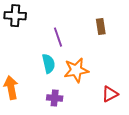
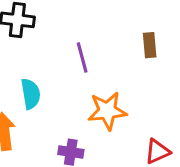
cyan semicircle: (49, 64) -> (31, 94), moved

